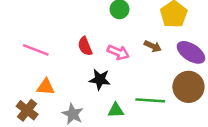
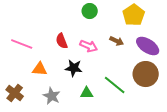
orange triangle: (46, 87) -> (40, 69), moved
green line: (150, 100) -> (115, 85), turned 35

